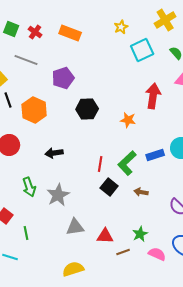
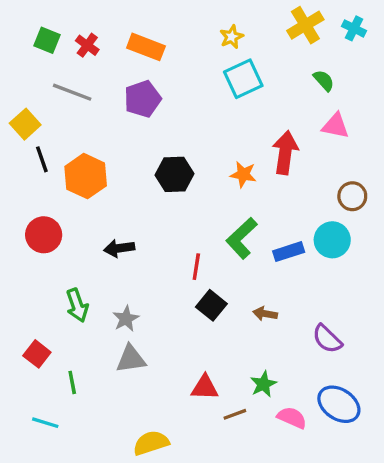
cyan square: (142, 50) -> (243, 79), moved
purple pentagon: (63, 78) -> (143, 99), moved
orange star: (128, 120) -> (243, 174), moved
green L-shape: (127, 163) -> (242, 238), moved
gray star: (58, 195) -> (126, 319), size x0.7
gray triangle: (75, 227) -> (131, 359), moved

